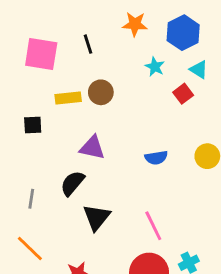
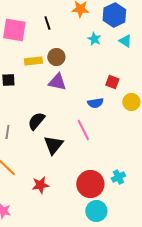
red square: (183, 94) -> (112, 82), moved, turned -32
purple triangle: (92, 148) -> (57, 82), moved
pink line: (153, 226) -> (83, 130), moved

